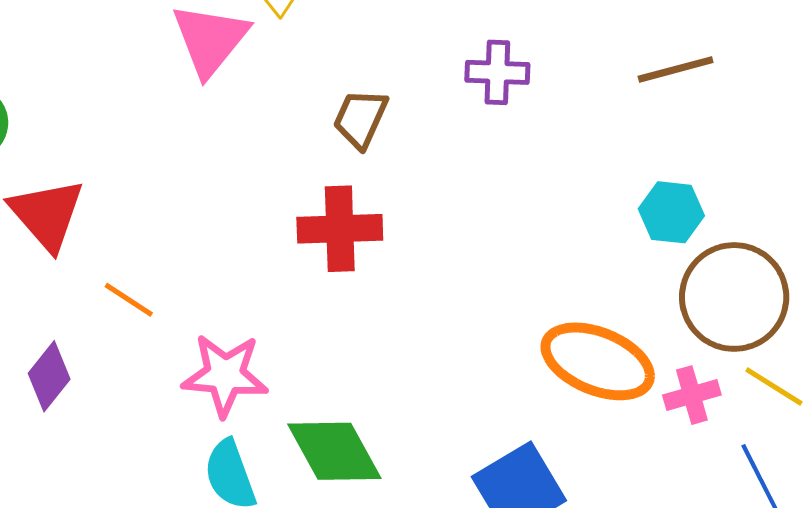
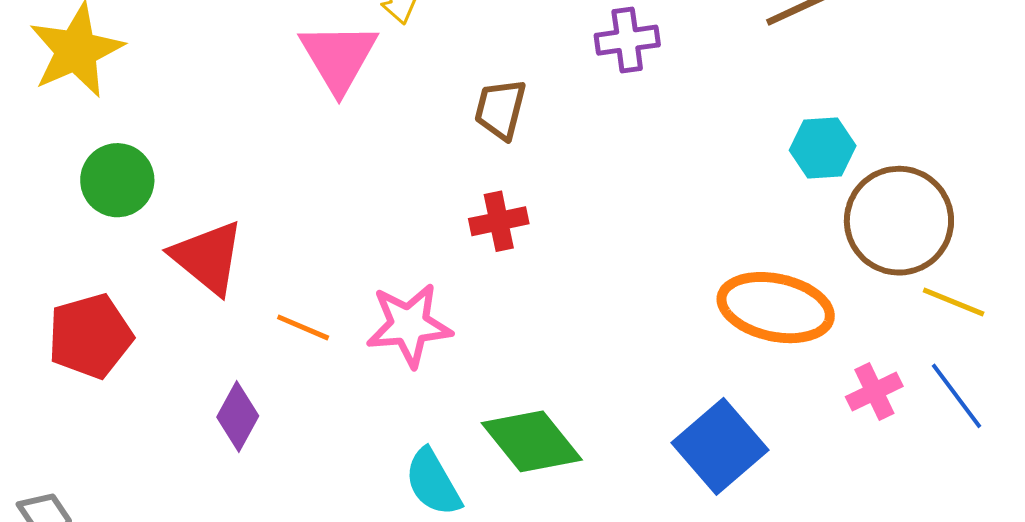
red cross: (340, 229) -> (499, 221), size x0.7
pink star: (225, 375) -> (409, 325), moved
pink cross: (692, 395) -> (874, 391), moved

